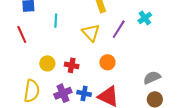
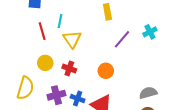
yellow triangle: (91, 33) -> (72, 39), moved
red line: (22, 35) -> (42, 31), moved

